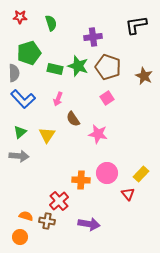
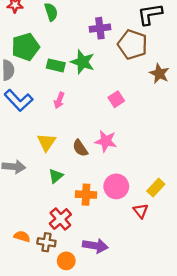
brown pentagon: (108, 67) -> (133, 44), moved
brown semicircle: (73, 119) -> (80, 148), moved
green triangle: (20, 132) -> (56, 176), moved
orange circle: (20, 237) -> (66, 261), moved

